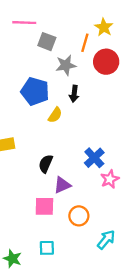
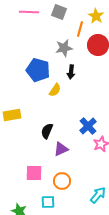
gray square: (47, 42) -> (59, 12), moved
pink square: (44, 206) -> (34, 173), moved
orange circle: (79, 216) -> (62, 181), moved

